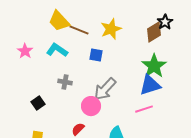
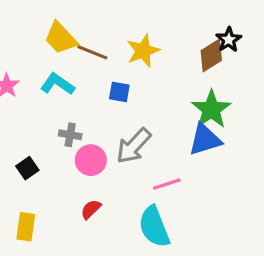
pink circle: (91, 106) -> (91, 160), moved
pink line: (144, 109) -> (167, 184), moved

